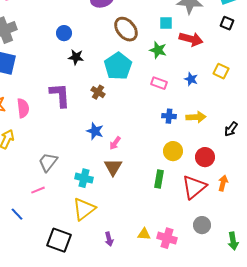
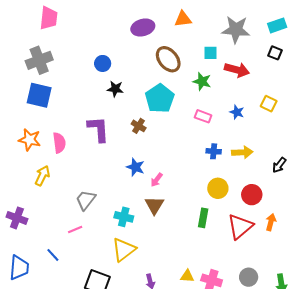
gray circle: (202, 225) -> (249, 277), moved

